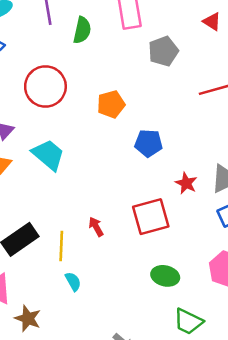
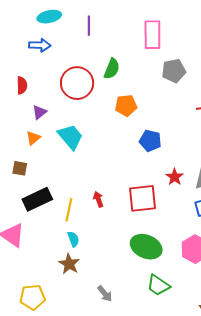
green semicircle: (82, 30) -> (112, 69), moved
green ellipse: (165, 276) -> (146, 247), size x1.4
brown star: (28, 318) -> (69, 264), moved

